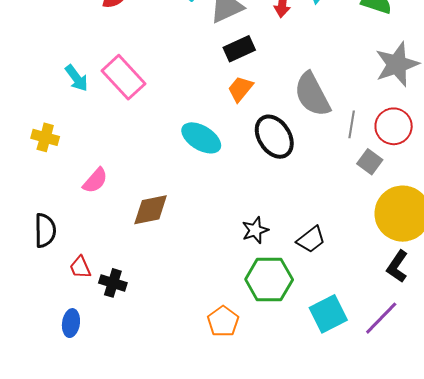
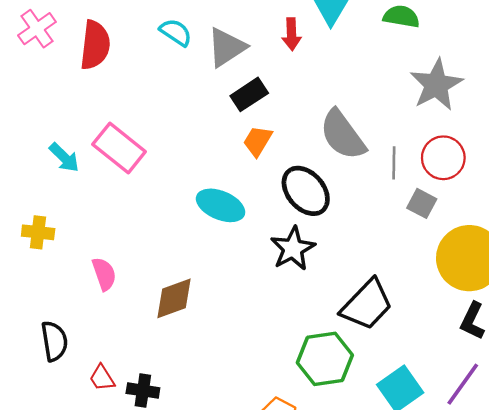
pink semicircle: (95, 181) -> (104, 274), turned -52
black star: (255, 230) -> (293, 249), moved, size x1.4
black trapezoid: (311, 239) -> (367, 305), size x1.6

